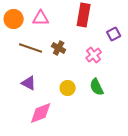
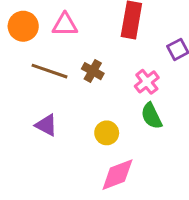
green semicircle: (97, 87) -> (151, 116), moved
pink diamond: (41, 113) -> (117, 175), moved

